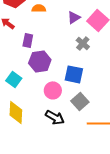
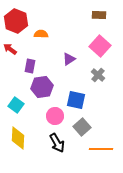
purple triangle: (74, 17) -> (69, 59), moved
gray cross: (83, 43) -> (98, 75), moved
black arrow: (55, 117) -> (57, 143), turned 30

